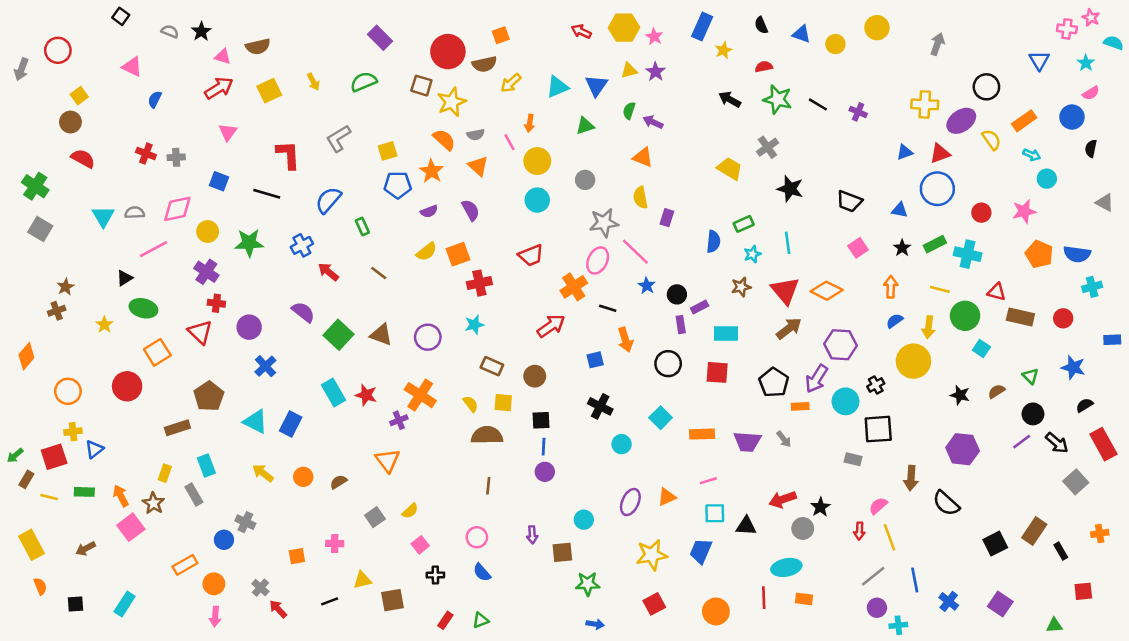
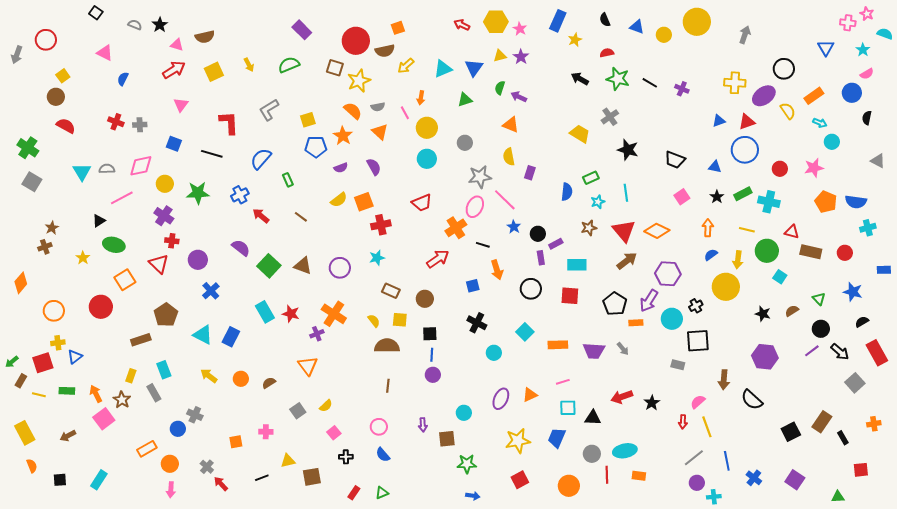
yellow circle: (877, 28) -> (697, 22), size x1.4
gray circle: (803, 528) -> (592, 454), moved

